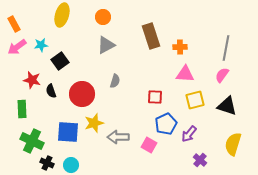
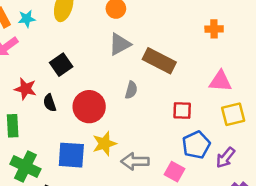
brown rectangle: (151, 36) -> (159, 61), moved, turned -45
cyan star: (41, 45) -> (27, 19), moved
orange cross: (180, 47) -> (214, 29), moved

